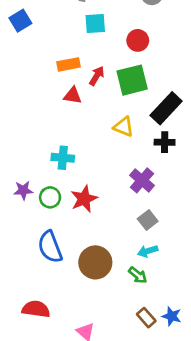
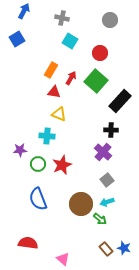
cyan square: (95, 23) -> (70, 41), turned 35
orange rectangle: (68, 64) -> (51, 70), turned -49
green square: (132, 80) -> (96, 81), turned -35
yellow triangle: (124, 127) -> (59, 114), moved
black cross: (165, 142) -> (111, 130), moved
purple star: (23, 190) -> (20, 150), moved
brown circle: (95, 262) -> (81, 204), moved

